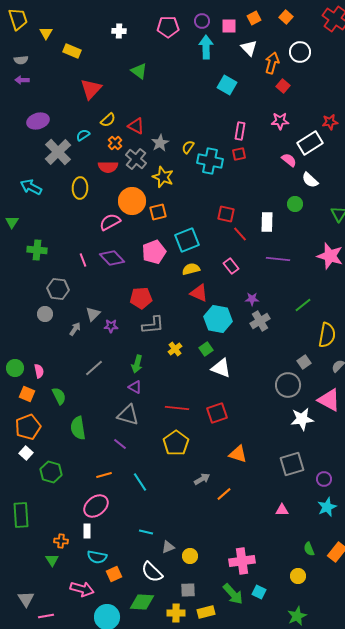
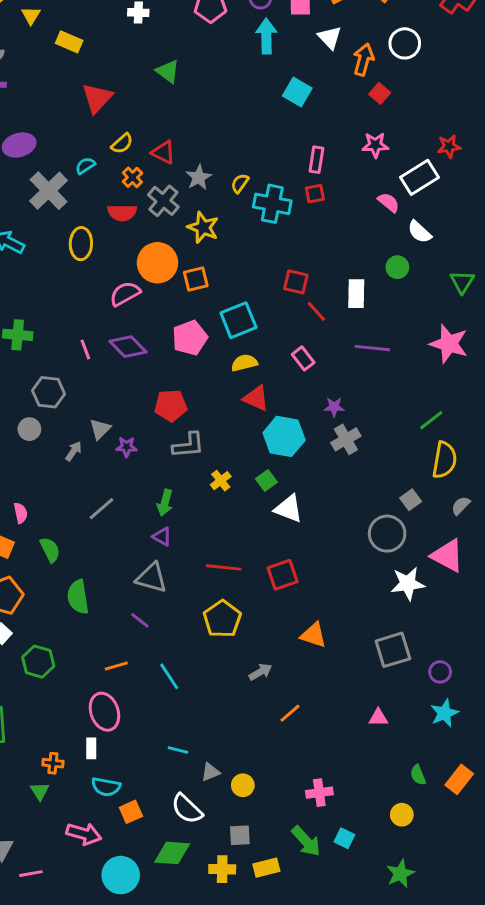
green line: (303, 305) -> (431, 420), moved
orange line: (224, 494) -> (290, 713), moved
pink ellipse: (96, 506) -> (104, 712), turned -70
pink cross: (242, 561) -> (319, 793), size x0.7

